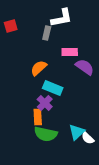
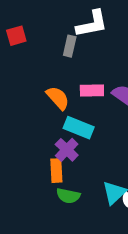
pink rectangle: (70, 52) -> (92, 91), moved
orange semicircle: (39, 68) -> (58, 98), turned 90
green semicircle: (46, 134) -> (68, 196), size x0.7

